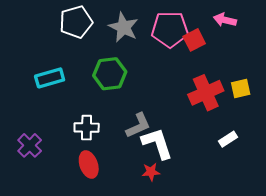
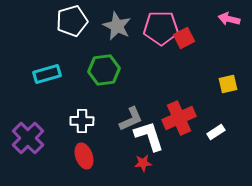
pink arrow: (225, 20) -> (229, 19), moved
red cross: (206, 93) -> (179, 118), moved
purple cross: (30, 145) -> (28, 138), size x1.4

